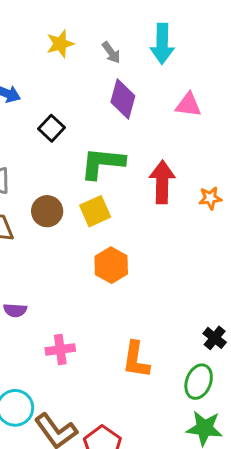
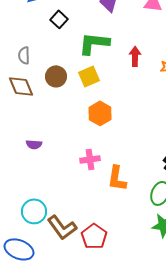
red arrow: (162, 182) -> (135, 56), size x0.7
pink cross: (60, 350) -> (90, 159), moved

